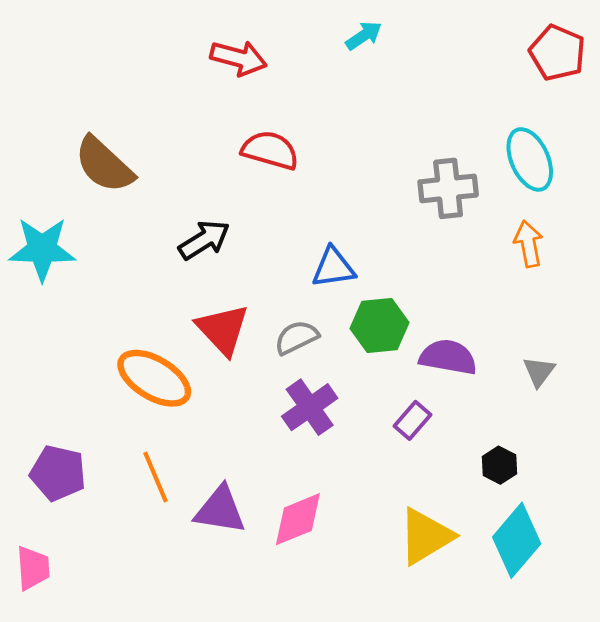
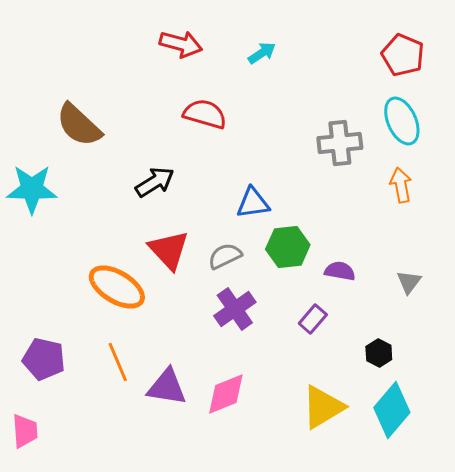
cyan arrow: (364, 36) -> (262, 53), moved
red pentagon: (557, 53) -> (403, 55), moved
purple semicircle: (448, 357) -> (340, 271), size x0.7

